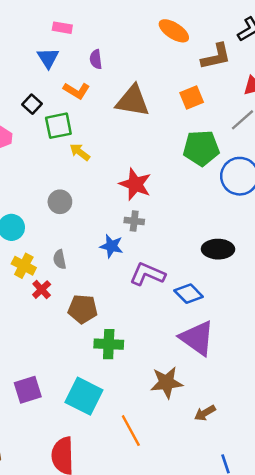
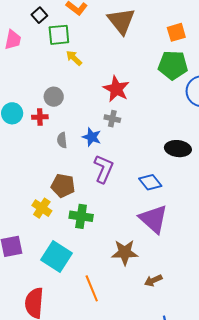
orange square: (192, 98) -> (176, 32), moved
brown triangle: (133, 101) -> (121, 21), turned 36
gray semicircle: (60, 259) -> (62, 140), moved
yellow cross: (24, 266) -> (42, 208), moved
purple L-shape: (147, 274) -> (104, 169), moved, turned 84
red cross: (42, 290) -> (40, 117), moved, turned 35

